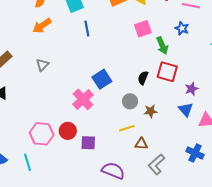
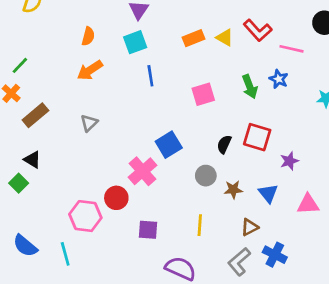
pink square: (143, 29) -> (203, 94), moved
green arrow: (162, 46) -> (250, 87), moved
blue triangle: (186, 110) -> (268, 193), moved
yellow line: (127, 128) -> (200, 225), moved, turned -70
red circle: (68, 131) -> (116, 198), moved
brown triangle: (141, 144) -> (250, 227), moved, turned -32
blue cross: (195, 153) -> (275, 255), moved

